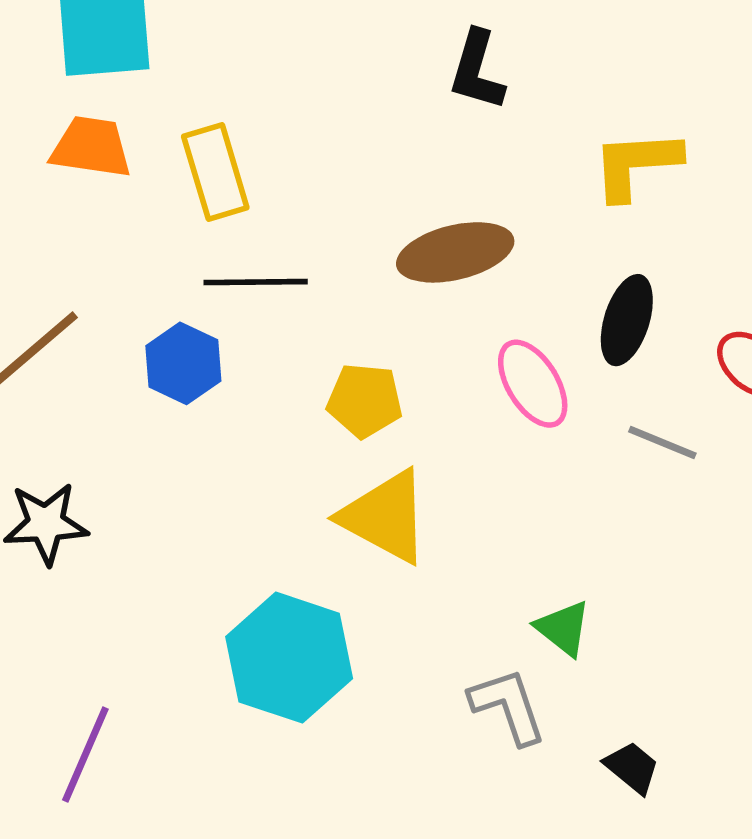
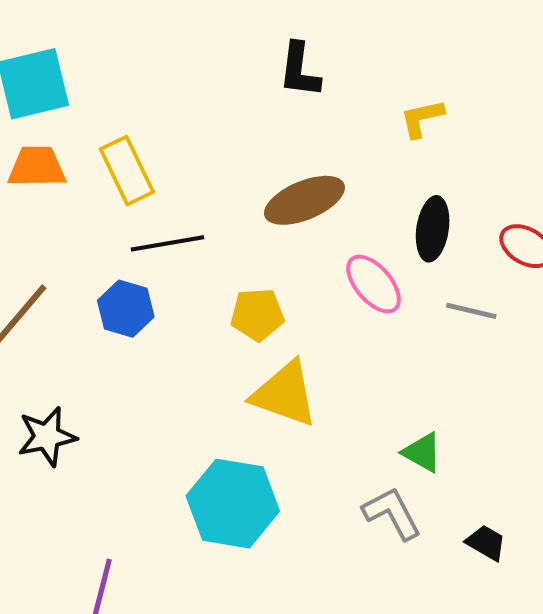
yellow L-shape: (636, 164) -> (422, 118), size x0.7

